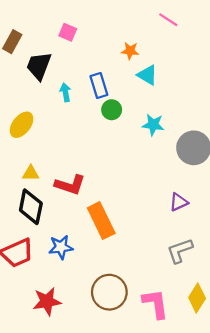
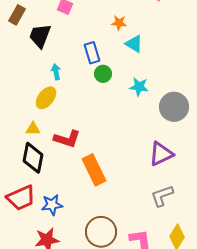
cyan arrow: (65, 92) -> (56, 72), moved
yellow ellipse: (22, 125) -> (46, 98), moved
purple triangle: (179, 202) -> (161, 154), size x1.5
blue star: (61, 247) -> (52, 205), moved

